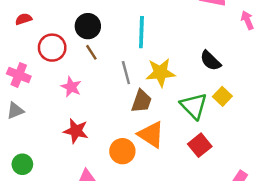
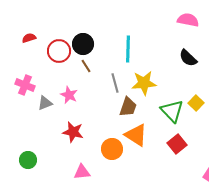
red circle: (52, 48) -> (59, 51), moved
black semicircle: (210, 61) -> (188, 58), moved
gray triangle: (15, 111) -> (45, 103), moved

